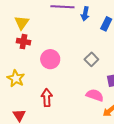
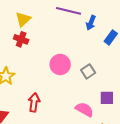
pink circle: (50, 59) -> (60, 64), moved

